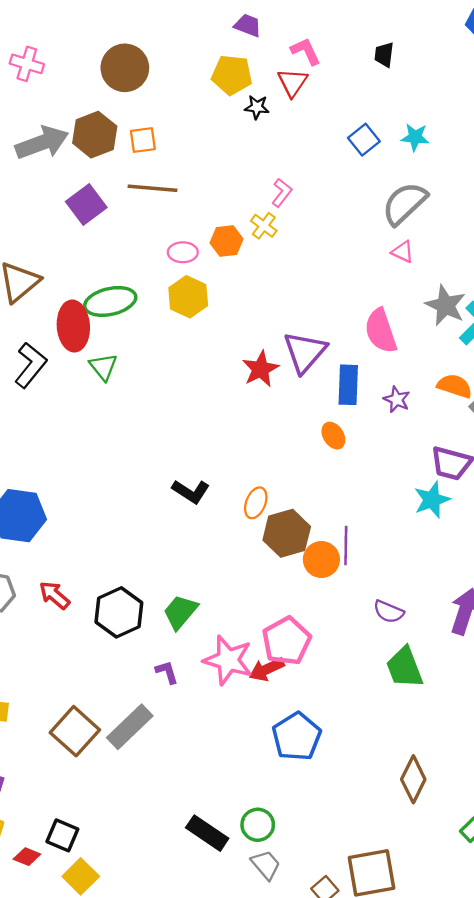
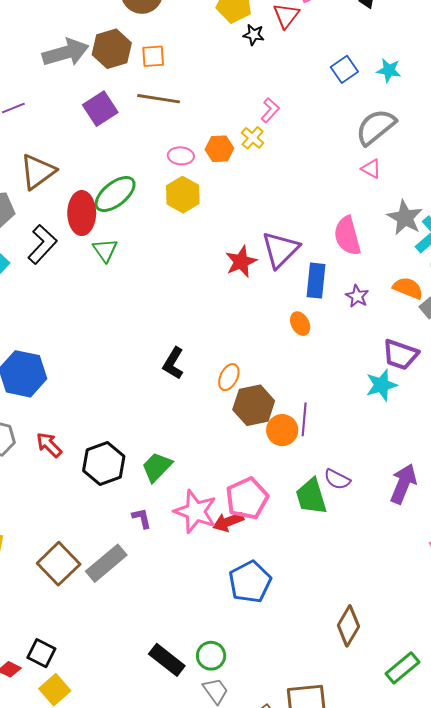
green ellipse: (110, 301) -> (115, 194), turned -30
black L-shape: (191, 491) -> (173, 363), turned 84
green trapezoid: (405, 667) -> (311, 496), moved

